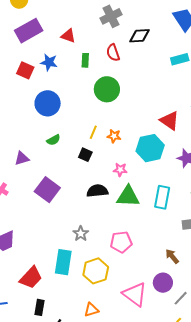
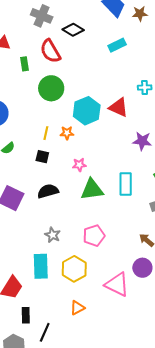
gray cross: (111, 16) -> (42, 16), turned -30
black diamond: (139, 36) -> (73, 30), turned 45
red semicircle: (113, 53) -> (50, 51), size x1.4
cyan hexagon: (150, 148) -> (87, 111), moved
black semicircle: (97, 191) -> (48, 191), moved

